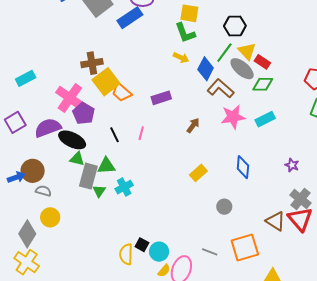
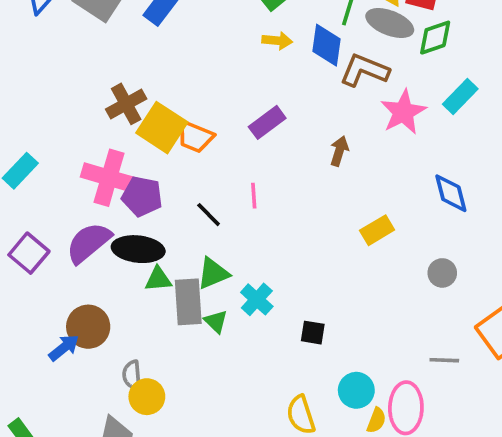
yellow rectangle: (198, 173) -> (377, 230), turned 30
gray semicircle: (43, 191) -> (132, 375), moved, turned -91
black square: (142, 245) -> (313, 333), moved

